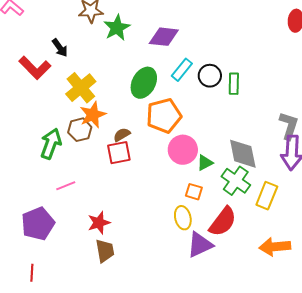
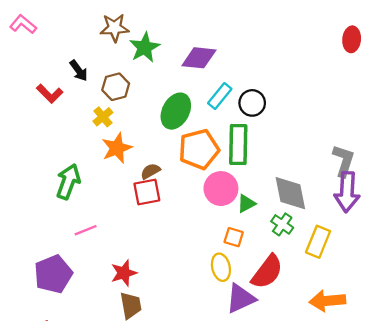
red L-shape: (35, 68) -> (50, 94), size x0.7
green rectangle: (234, 84) -> (238, 145), moved, size x1.6
yellow cross: (81, 88) -> (103, 117), size x0.6
brown hexagon: (80, 130) -> (116, 87), moved
green cross: (236, 181) -> (282, 224), size x0.7

